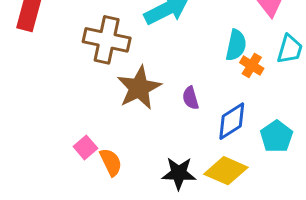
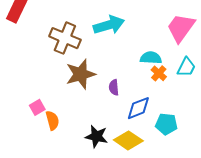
cyan semicircle: (236, 45) -> (151, 58), turned -110
cyan pentagon: (276, 137) -> (166, 124), turned 30

